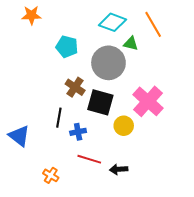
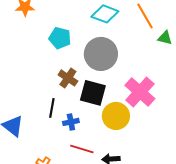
green triangle: (131, 44) -> (165, 38), moved
yellow circle: (124, 126) -> (116, 116), size x1.4

